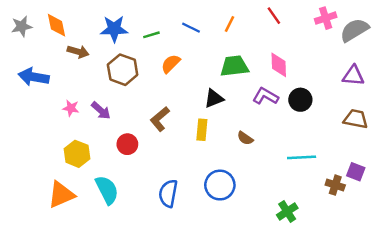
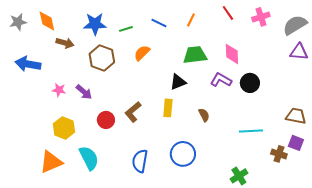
pink cross: (326, 18) -> (261, 17), moved
purple triangle: (353, 76) -> (299, 52), moved
brown L-shape: (160, 119) -> (133, 112), moved
brown trapezoid: (356, 119) -> (296, 116), moved
brown semicircle: (245, 138) -> (204, 115), turned -152

